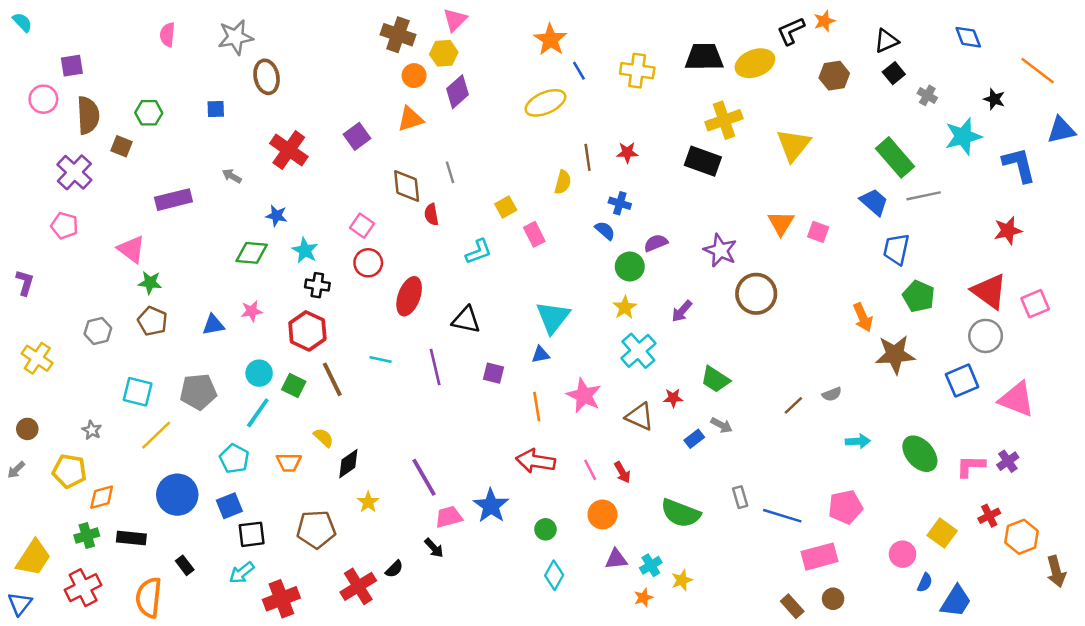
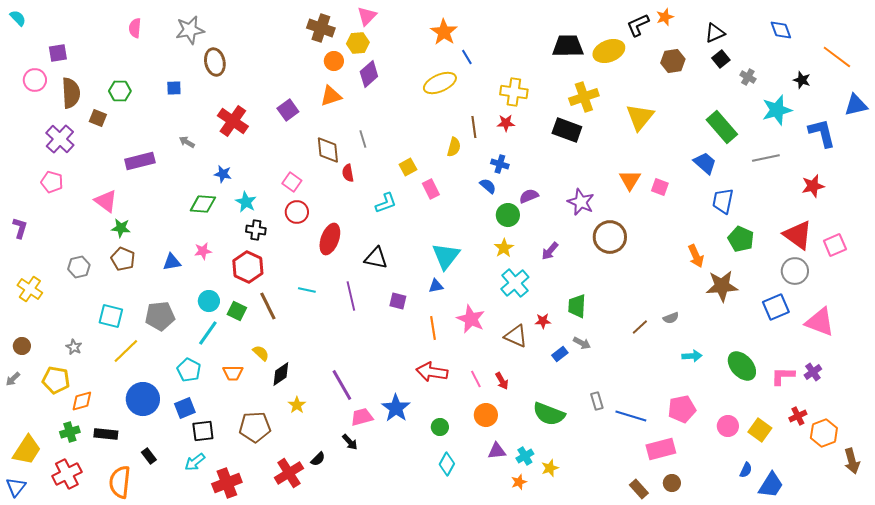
yellow cross: (637, 71) -> (514, 92), moved
gray line: (924, 196) -> (766, 158), moved
green trapezoid: (715, 379) -> (577, 306), turned 60
pink circle: (902, 554) -> (728, 426), moved

